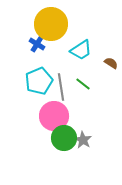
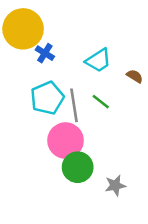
yellow circle: (51, 24) -> (23, 29), moved
gray star: (83, 140) -> (115, 185), moved, turned 30

